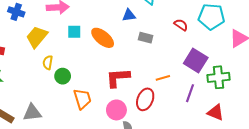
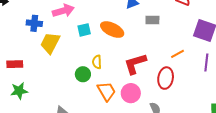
blue cross: (16, 12) -> (34, 23), moved
yellow semicircle: (48, 62) -> (97, 62), moved
pink circle: (116, 110) -> (131, 93), moved

